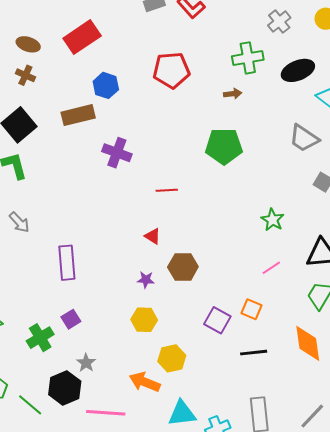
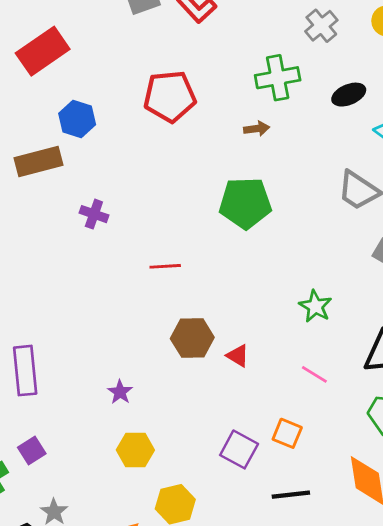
black ellipse: (298, 70) -> (349, 95), size x0.7
purple cross: (117, 153) -> (94, 214), size x0.7
red triangle: (153, 236) -> (238, 356), moved
brown hexagon: (183, 267) -> (192, 338), moved
pink line: (271, 268) -> (314, 374), turned 66
purple star: (146, 280) -> (120, 392), moved, turned 30

